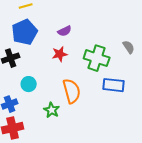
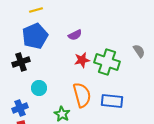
red star: (60, 54) -> (82, 60), moved
blue rectangle: (114, 85) -> (112, 101), moved

